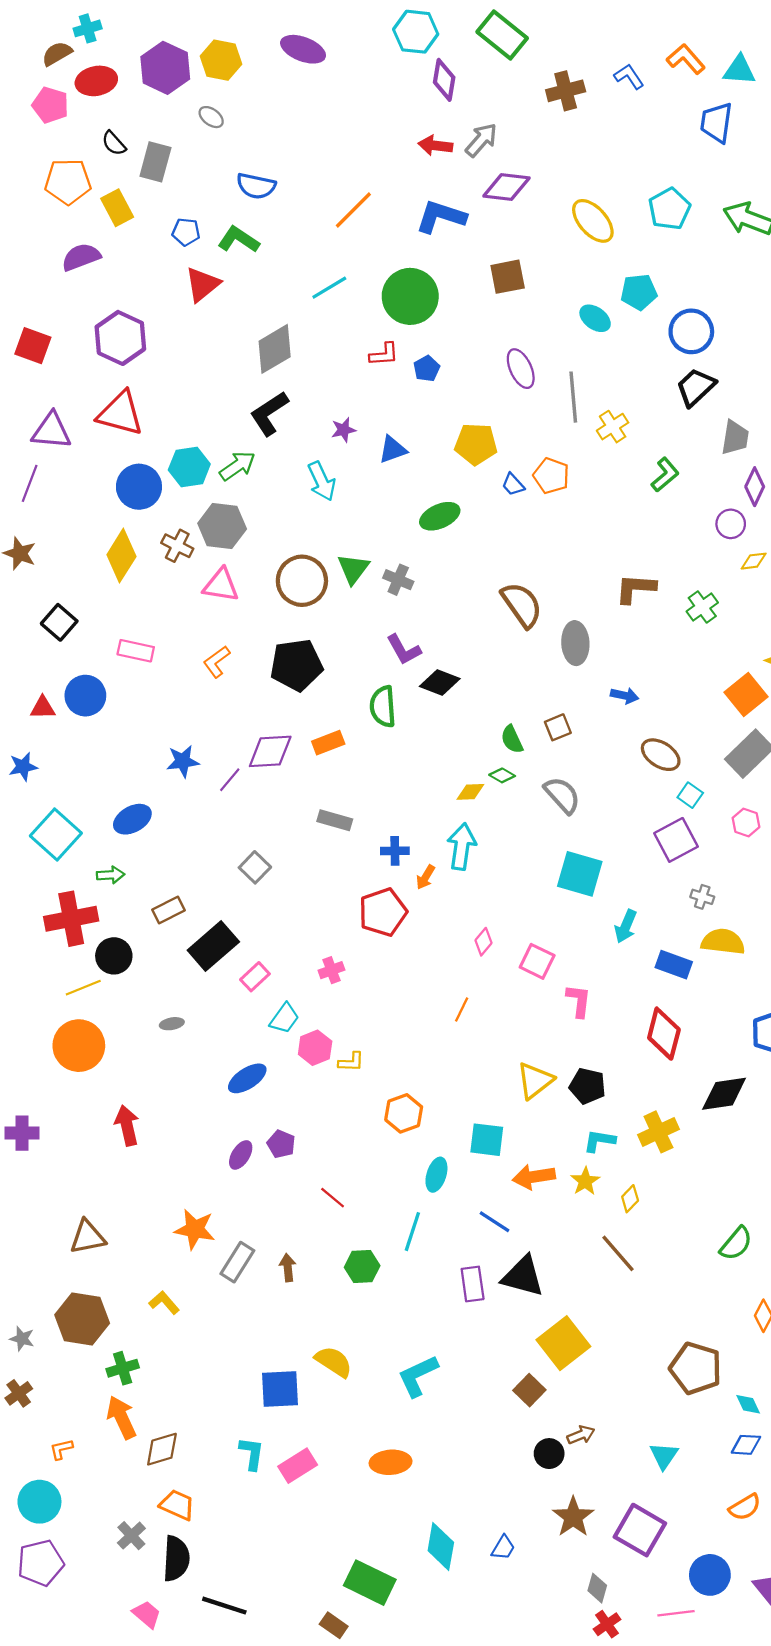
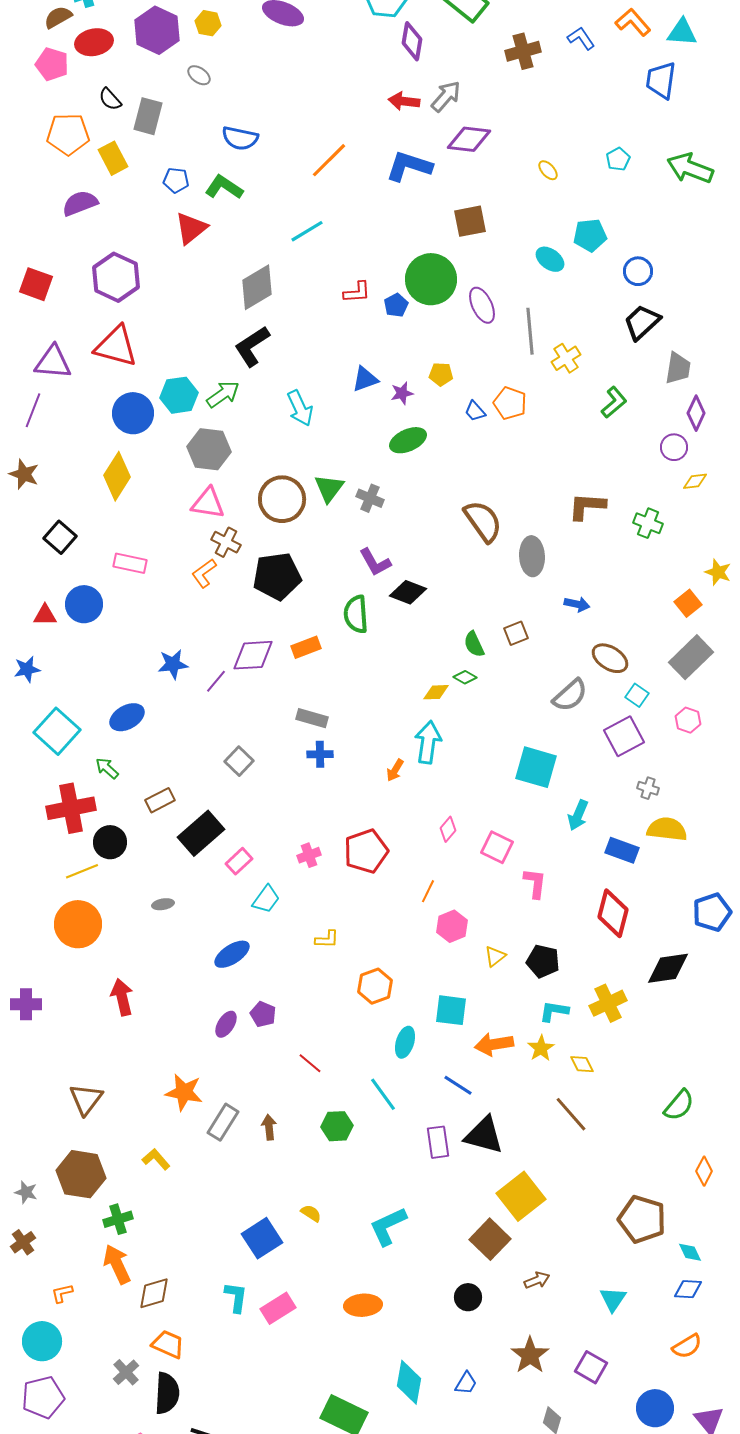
yellow hexagon: (221, 60) -> (208, 23), size x0.7
cyan pentagon: (669, 209) -> (618, 159), size x0.6
yellow ellipse: (593, 221) -> (548, 170), size x0.5
green circle: (410, 296) -> (431, 279), moved
blue circle: (691, 331) -> (638, 271), size x0.7
purple star: (344, 430) -> (402, 393), moved
yellow pentagon: (476, 444) -> (441, 374), size x0.6
brown cross: (177, 546) -> (226, 542), moved
green cross: (702, 607) -> (648, 523), turned -32
orange square: (746, 695) -> (688, 603), size x0.7
gray semicircle: (562, 795) -> (570, 695), moved, turned 90
blue cross: (395, 851) -> (320, 754), moved
green arrow: (111, 875) -> (107, 768), turned -135
red pentagon: (383, 912) -> (366, 851), moved
pink hexagon: (315, 1048) -> (452, 926), moved
yellow triangle: (535, 1081) -> (495, 956), size x0.6
yellow diamond: (630, 1199) -> (582, 1064), turned -70
cyan line: (412, 1232) -> (383, 1094), turned -54
brown triangle: (88, 1237) -> (86, 1099), turned -42
yellow semicircle: (334, 1362) -> (311, 1213), size x0.6
blue square: (280, 1389) -> (262, 1238), turned -30
brown square: (529, 1390) -> (490, 1239), size x1.4
black circle: (549, 1454) -> (468, 1297), moved
purple square: (640, 1530) -> (591, 1367), size x0.7

